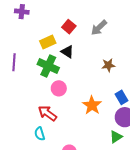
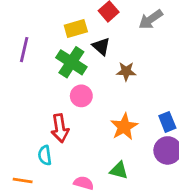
brown star: (108, 65) -> (126, 71), moved
red arrow: (47, 113) -> (60, 128), turned -144
green triangle: (116, 137) -> (119, 170), moved, turned 40

